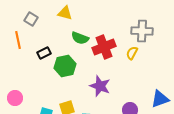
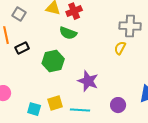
red cross: (104, 47) -> (74, 11), moved, size x0.7
black rectangle: (44, 53) -> (22, 48), moved

